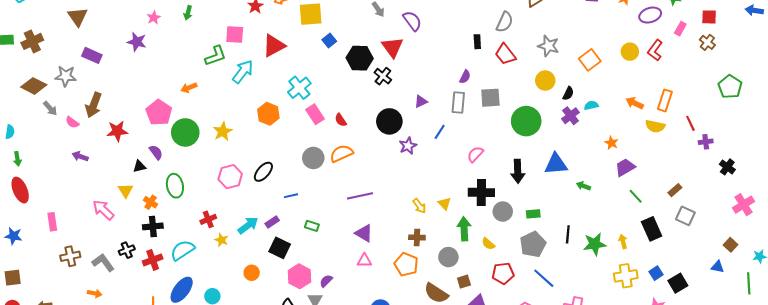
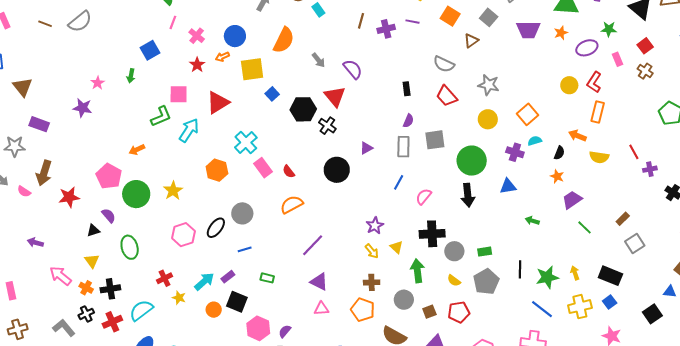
red square: (709, 17) -> (645, 46), turned -35
gray semicircle: (505, 22) -> (444, 64), turned 95
pink rectangle: (680, 29) -> (618, 59), turned -48
black rectangle: (477, 42) -> (407, 89), moved
orange square: (590, 60) -> (527, 114), moved
black semicircle: (568, 93) -> (559, 153), moved
orange rectangle: (665, 100) -> (598, 112), moved
purple cross: (570, 116) -> (515, 152), turned -30
blue line: (440, 132) -> (399, 182), moved
purple star: (408, 146) -> (375, 226), moved
purple arrow: (80, 156) -> (35, 243), moved
gray circle: (313, 158) -> (242, 213), moved
blue triangle: (556, 164) -> (508, 186), moved, size x0.7
black arrow: (518, 171) -> (468, 195), moved
yellow triangle: (126, 190) -> (92, 261), moved
purple line: (360, 196) -> (313, 245), turned -30
orange cross: (151, 202) -> (86, 288), moved
gray square: (685, 216) -> (635, 244), turned 36
black rectangle: (652, 229) -> (610, 276), moved, turned -40
yellow semicircle: (488, 244) -> (454, 281), moved
brown cross: (70, 256) -> (18, 329), moved
orange circle: (252, 273) -> (214, 310), moved
blue line: (544, 278) -> (542, 309), moved
brown square: (464, 282) -> (429, 312), moved
black square: (678, 283) -> (652, 314), moved

